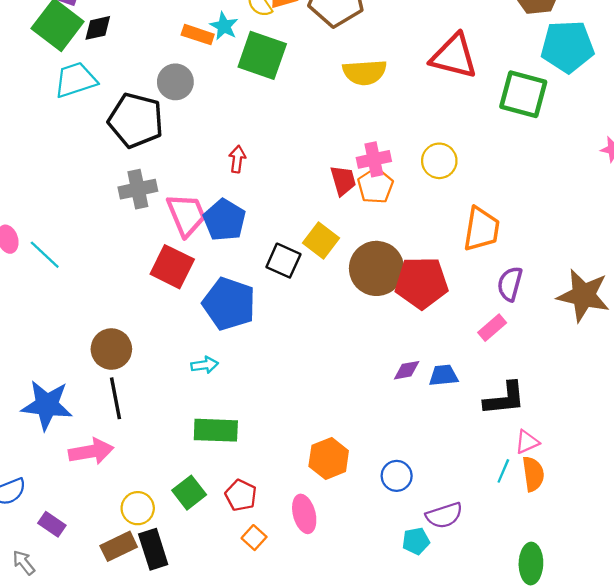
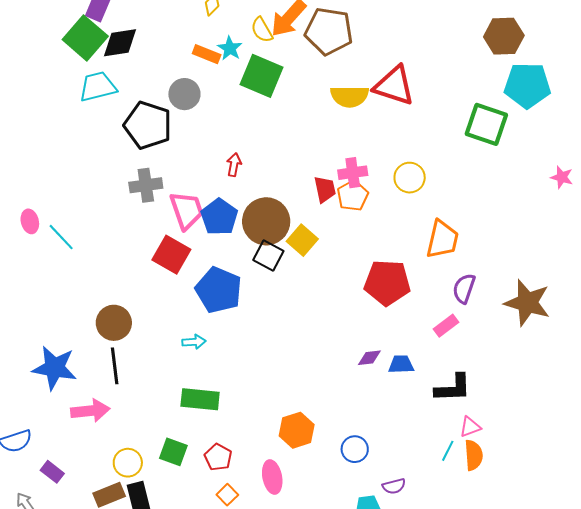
black diamond: (98, 28) -> (120, 43), size x1.4
red triangle: (454, 56) -> (394, 86), moved
brown circle: (377, 268) -> (266, 221), moved
green square: (189, 493) -> (173, 452), turned -36
purple semicircle: (444, 515) -> (394, 486), size x0.7

